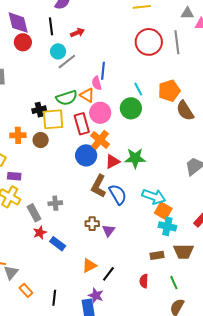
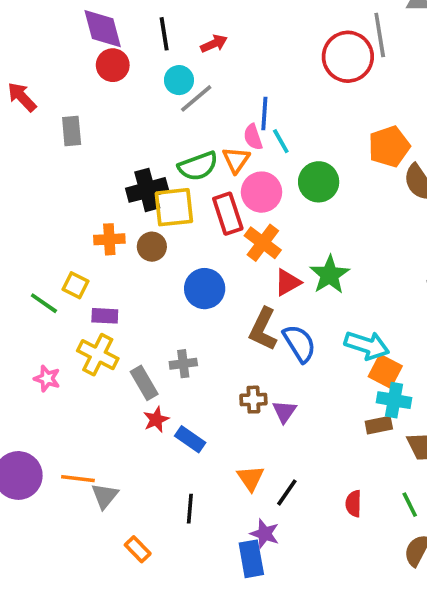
gray line: (177, 42) -> (380, 35), moved
cyan line: (138, 89) -> (281, 141), moved
orange triangle: (87, 95) -> (236, 160), turned 35
black cross: (39, 110) -> (147, 190), size x1.5
blue circle: (86, 155) -> (205, 289), moved
green star: (135, 158) -> (330, 275), turned -30
brown rectangle: (157, 255) -> (379, 425), moved
orange triangle: (89, 266) -> (251, 478), turned -35
orange rectangle: (26, 290) -> (138, 549), moved
black line: (54, 298) -> (190, 509), moved

